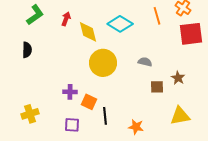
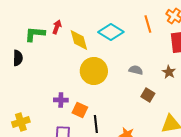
green L-shape: (35, 15) -> (35, 34), moved, turned -140
brown star: (178, 78) -> (169, 72), moved
brown square: (157, 87) -> (148, 95), turned 32

